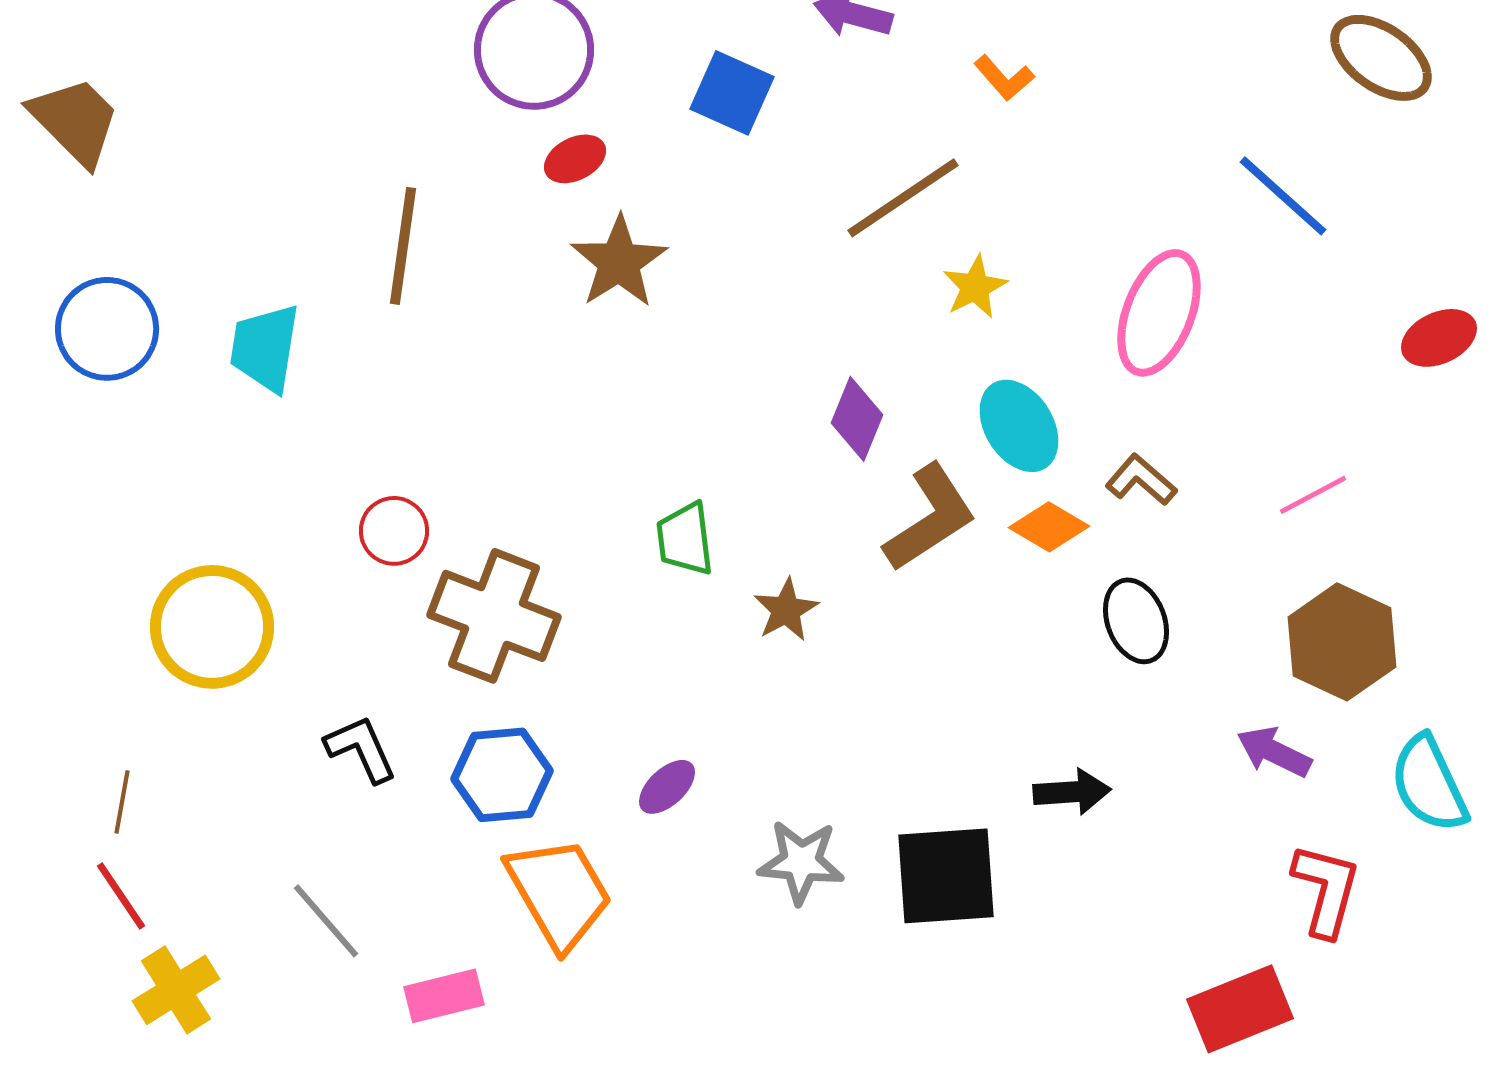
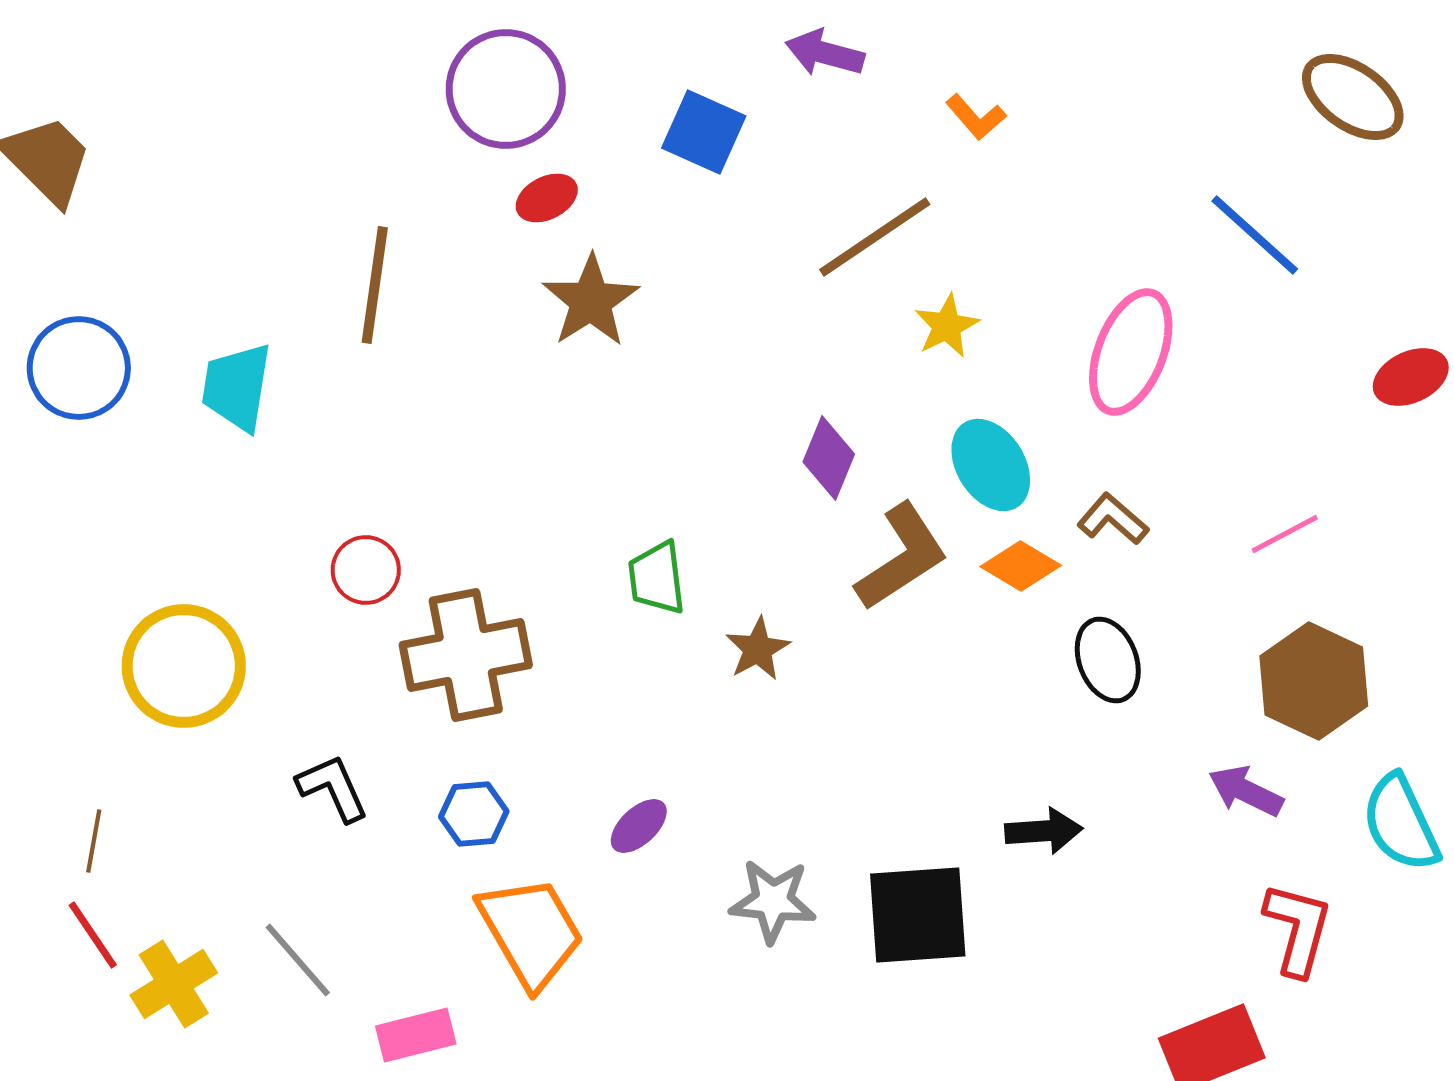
brown cross: (494, 616) -> (466, 655), turned -32
blue hexagon: (502, 775) -> (474, 814), size x0.7
yellow cross: (176, 990) -> (174, 984), moved

